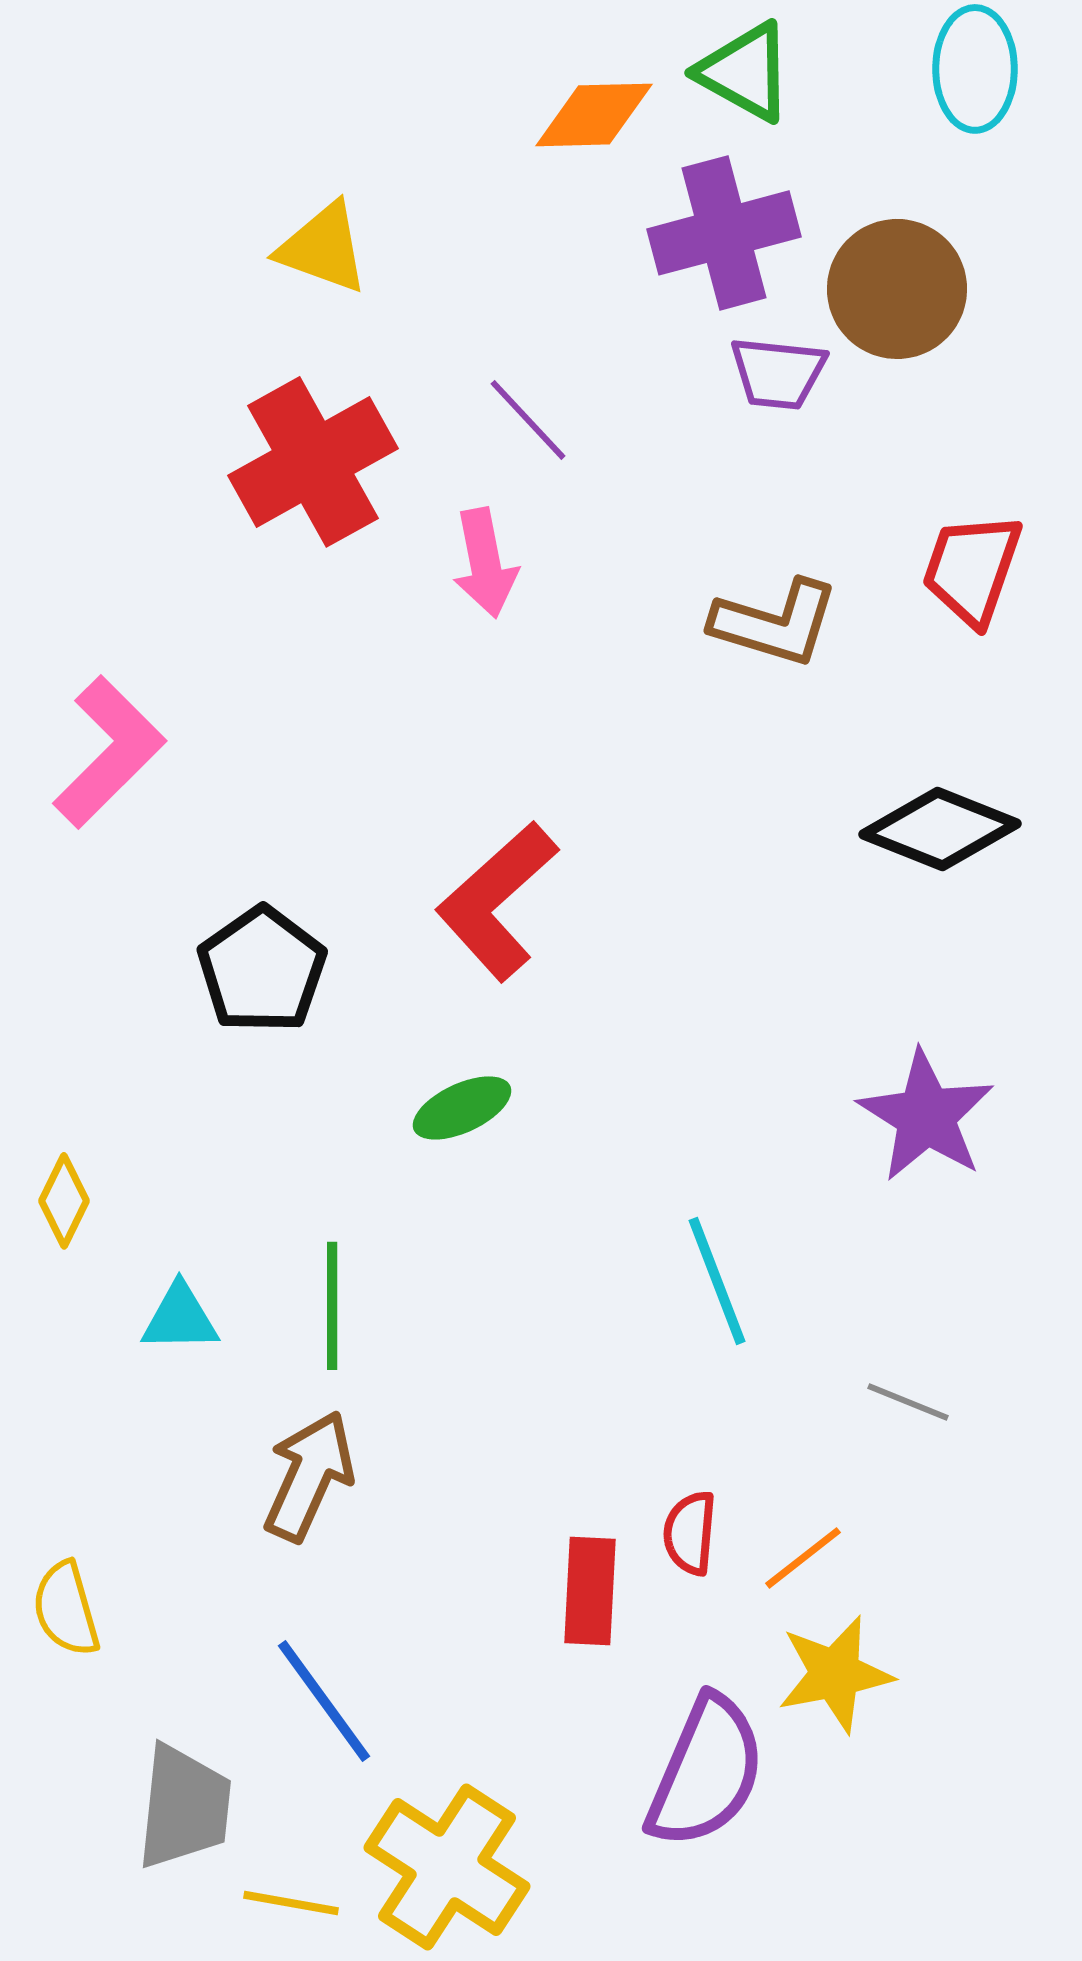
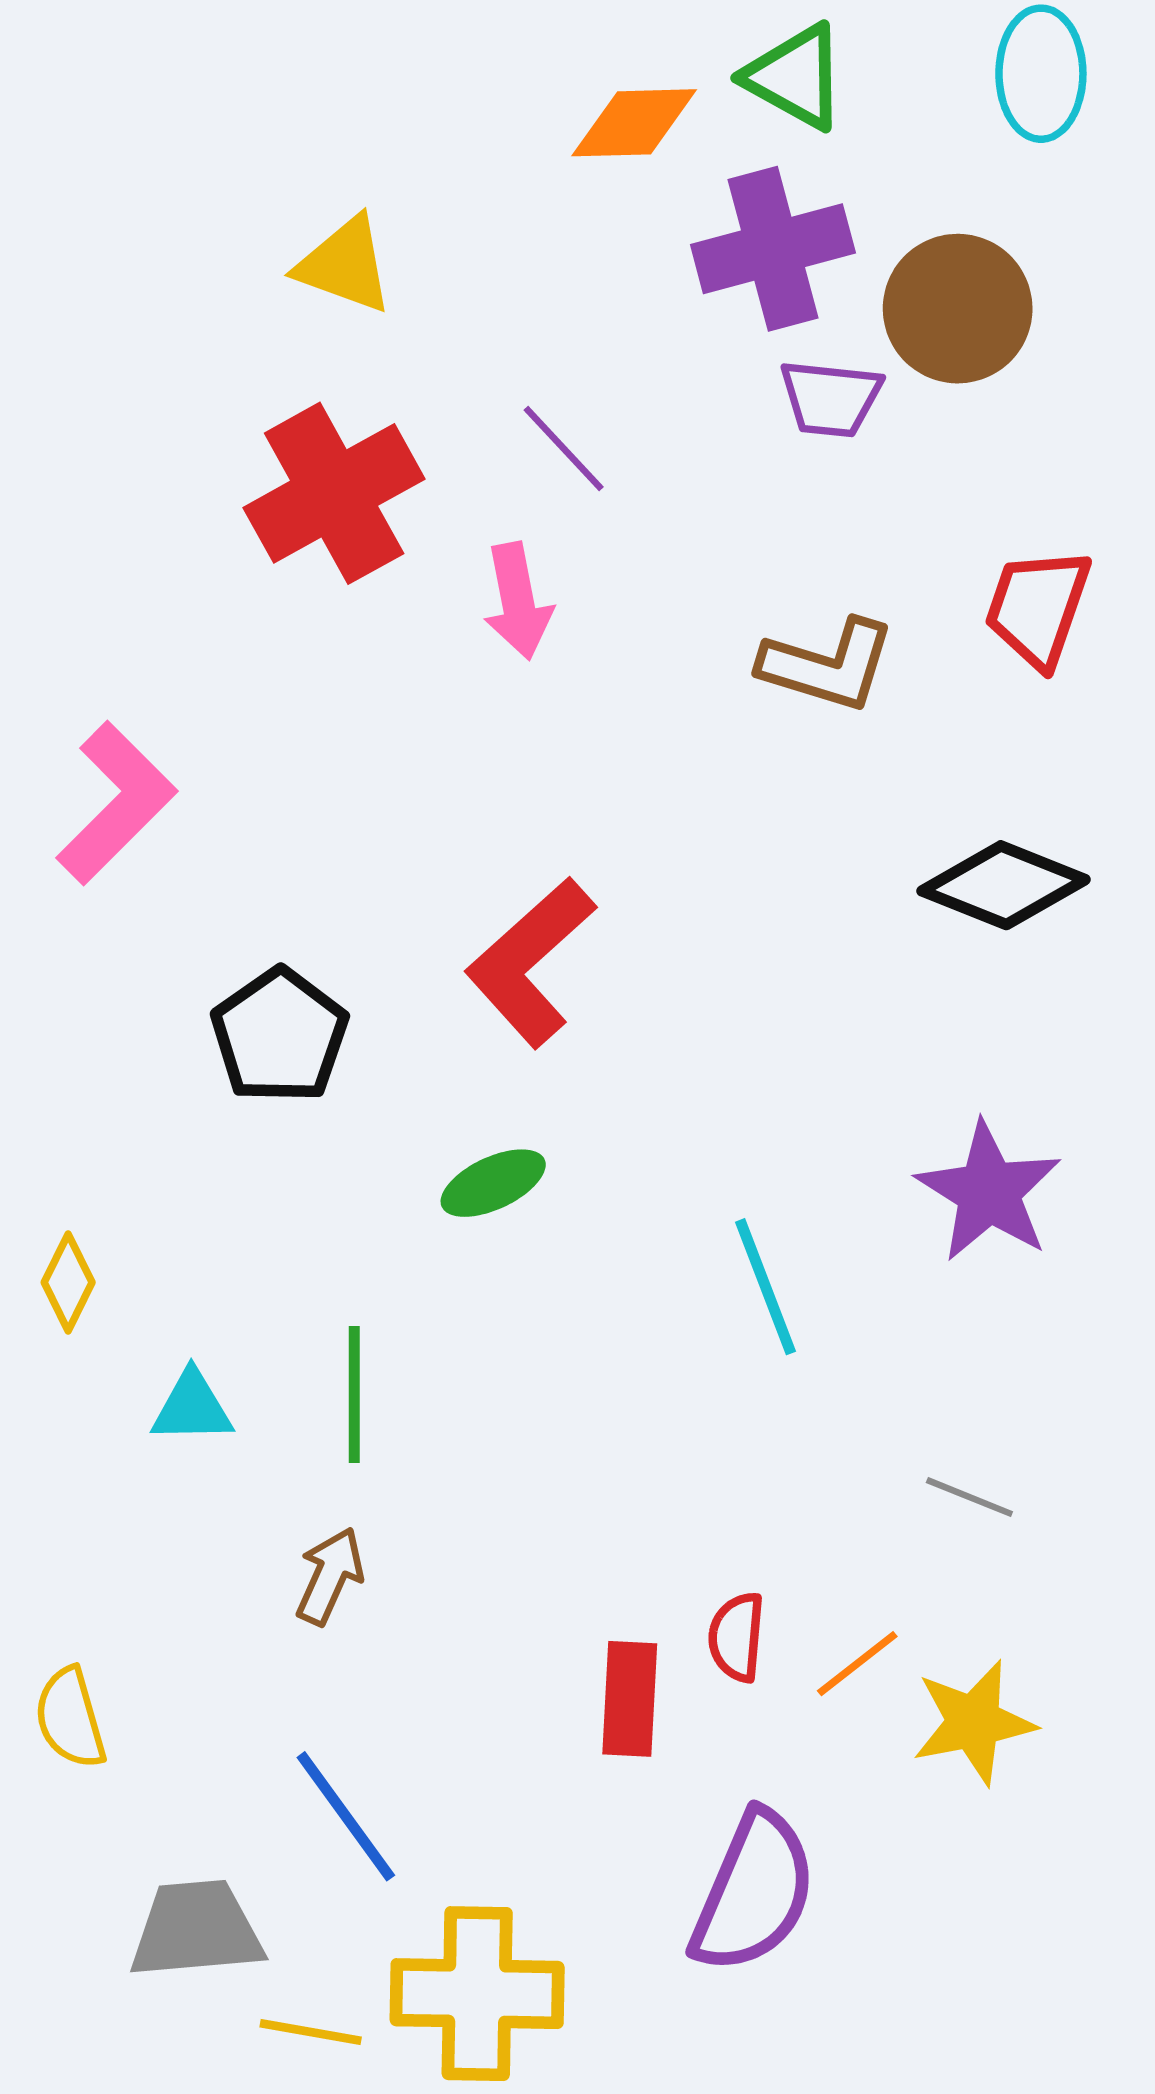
cyan line: (717, 1281) -> (765, 1287), moved
brown arrow: (309, 1476) -> (330, 1576), size x0.7
yellow star: (835, 1674) -> (974, 1722), moved
gray trapezoid: (184, 1807) -> (196, 1930), turned -101
yellow cross: (447, 1867) -> (477, 1994), turned -32

